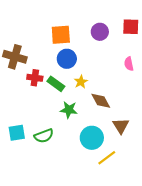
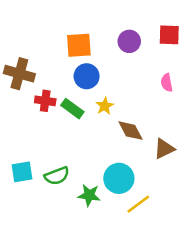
green star: (69, 110) -> (89, 195), moved
brown triangle: (121, 126) -> (164, 149), moved, turned 36

